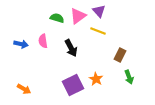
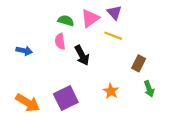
pink semicircle: (43, 41) -> (60, 41), moved
purple square: (73, 85) -> (66, 98), moved
orange arrow: (24, 89) -> (28, 103), size x1.5

